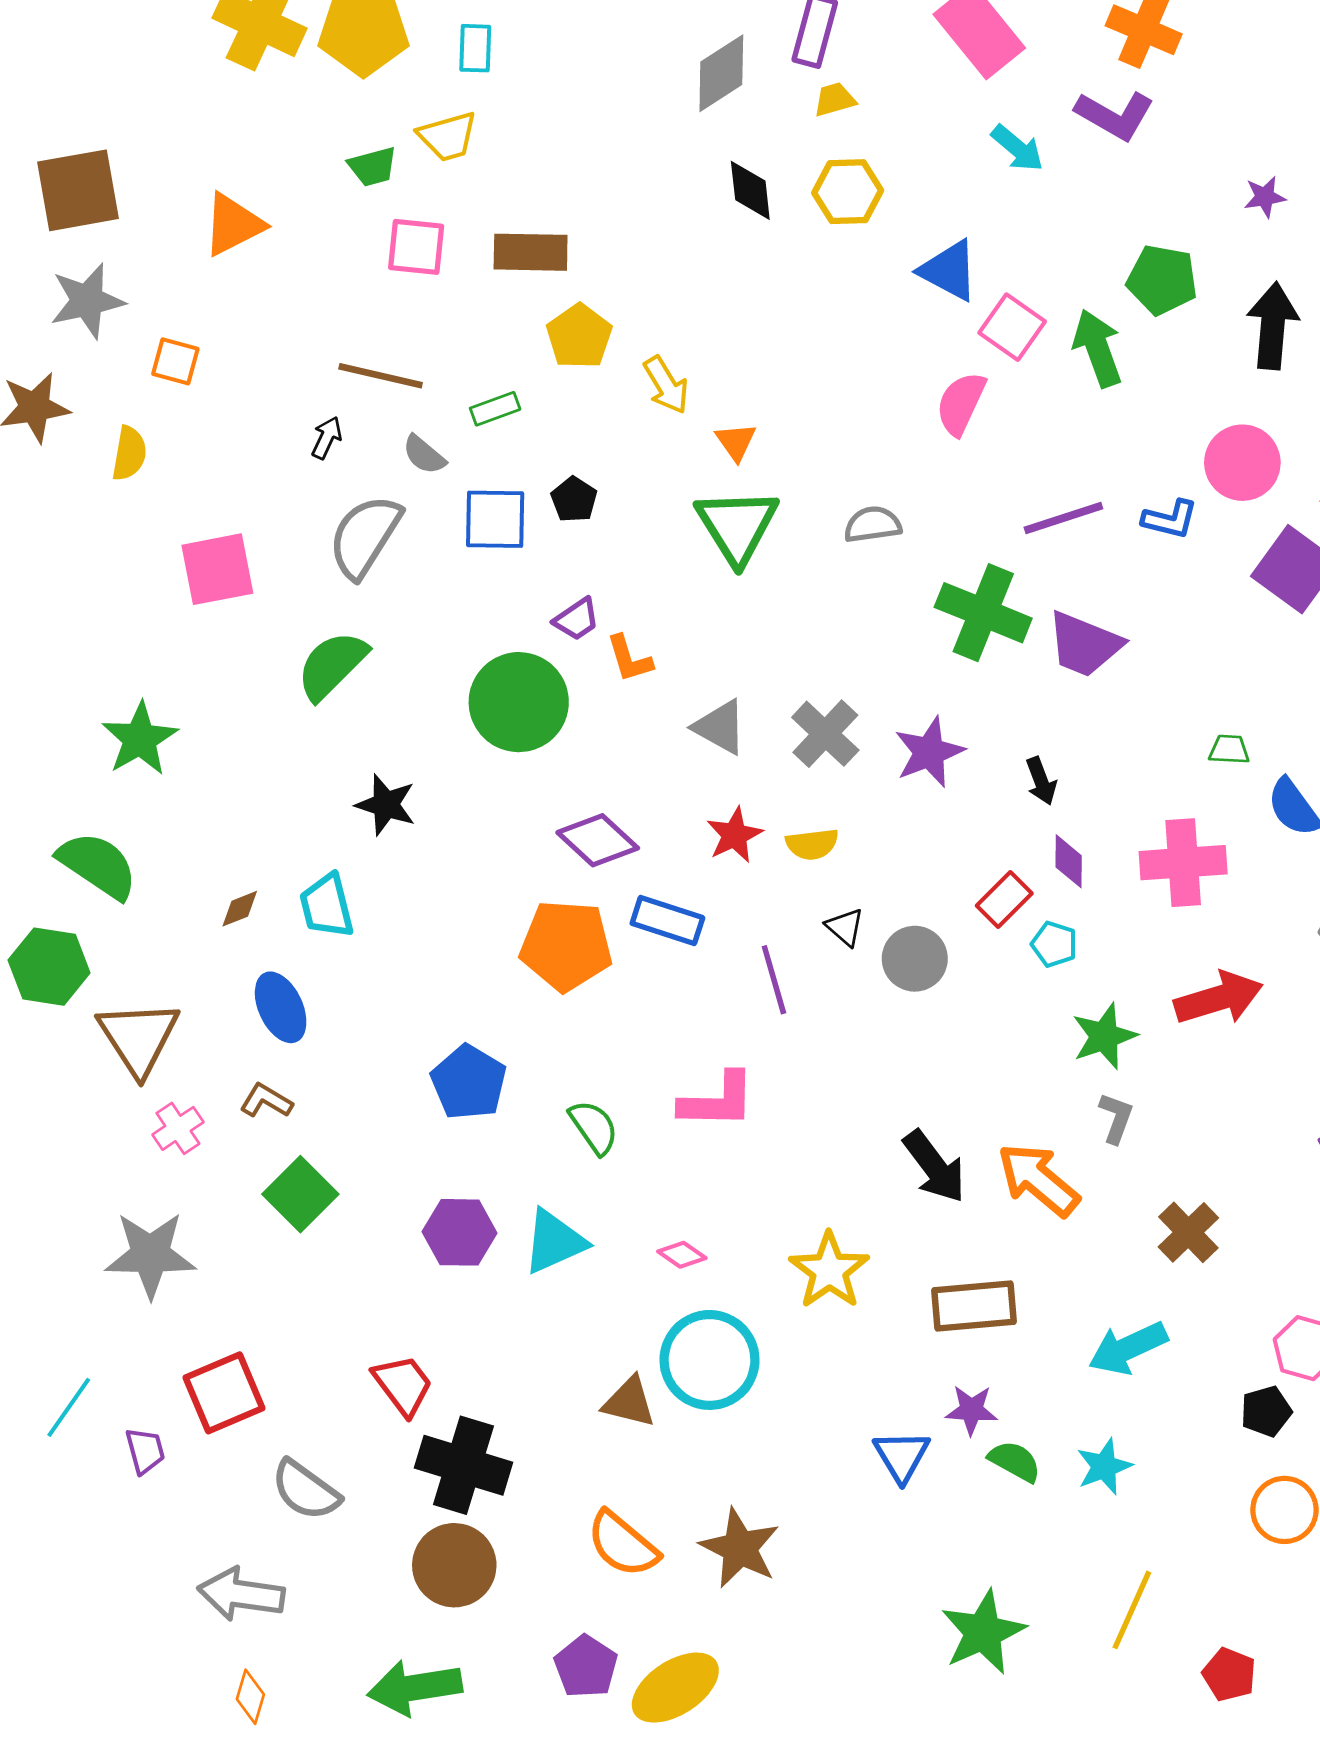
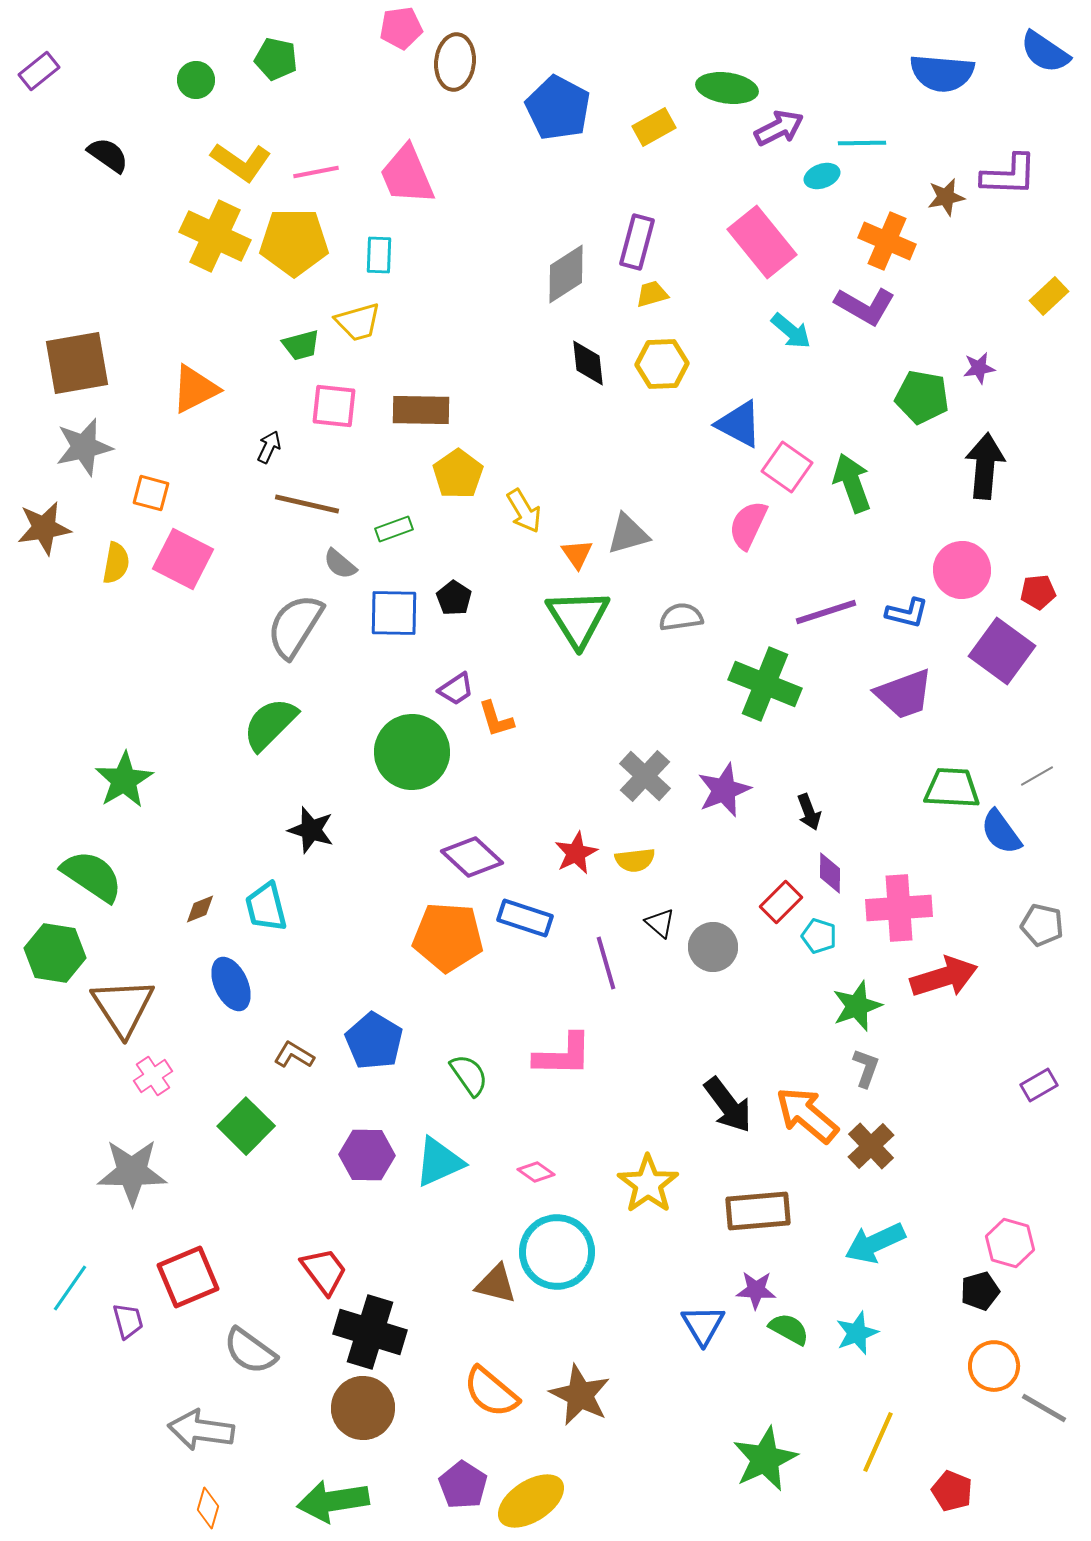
green pentagon: (1162, 280) -> (922, 397), moved
black arrow: (327, 438) -> (269, 447), moved
pink square: (217, 569) -> (183, 559), moved, turned 38
purple trapezoid: (1084, 644) -> (904, 694), moved, turned -42
gray triangle: (720, 727) -> (628, 534), moved, turned -45
green trapezoid: (1229, 749) -> (952, 788), size x1.8
pink cross: (1183, 863) -> (899, 908), moved
brown L-shape: (266, 1101) -> (294, 1055), moved
brown cross: (1188, 1232) -> (871, 1146), moved

